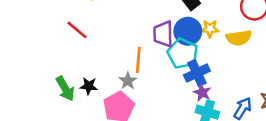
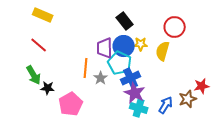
yellow semicircle: (239, 38) -> (163, 51), turned 114
gray star: (128, 81) -> (101, 78), moved
green arrow: (65, 89) -> (34, 75), moved
purple star: (202, 93) -> (135, 93), size x1.5

